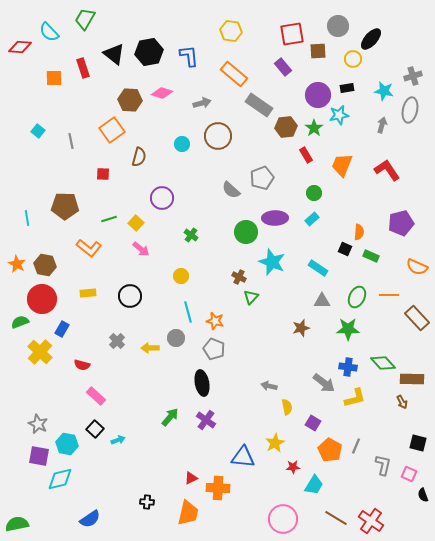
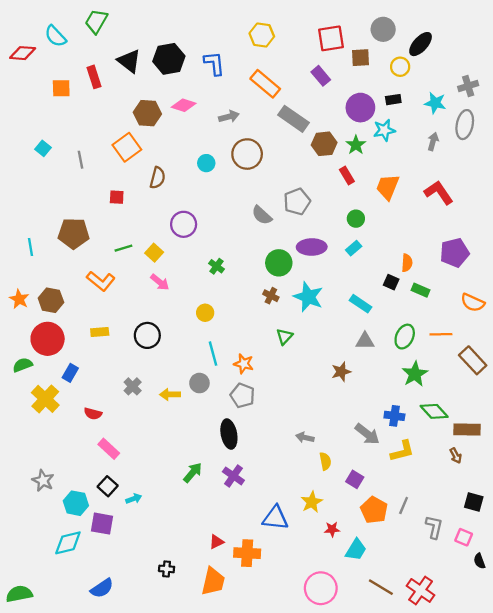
brown cross: (239, 277) -> (271, 296), moved
green star: (348, 329) -> (415, 374), moved, turned -30
purple square: (39, 456) -> (102, 524), moved

